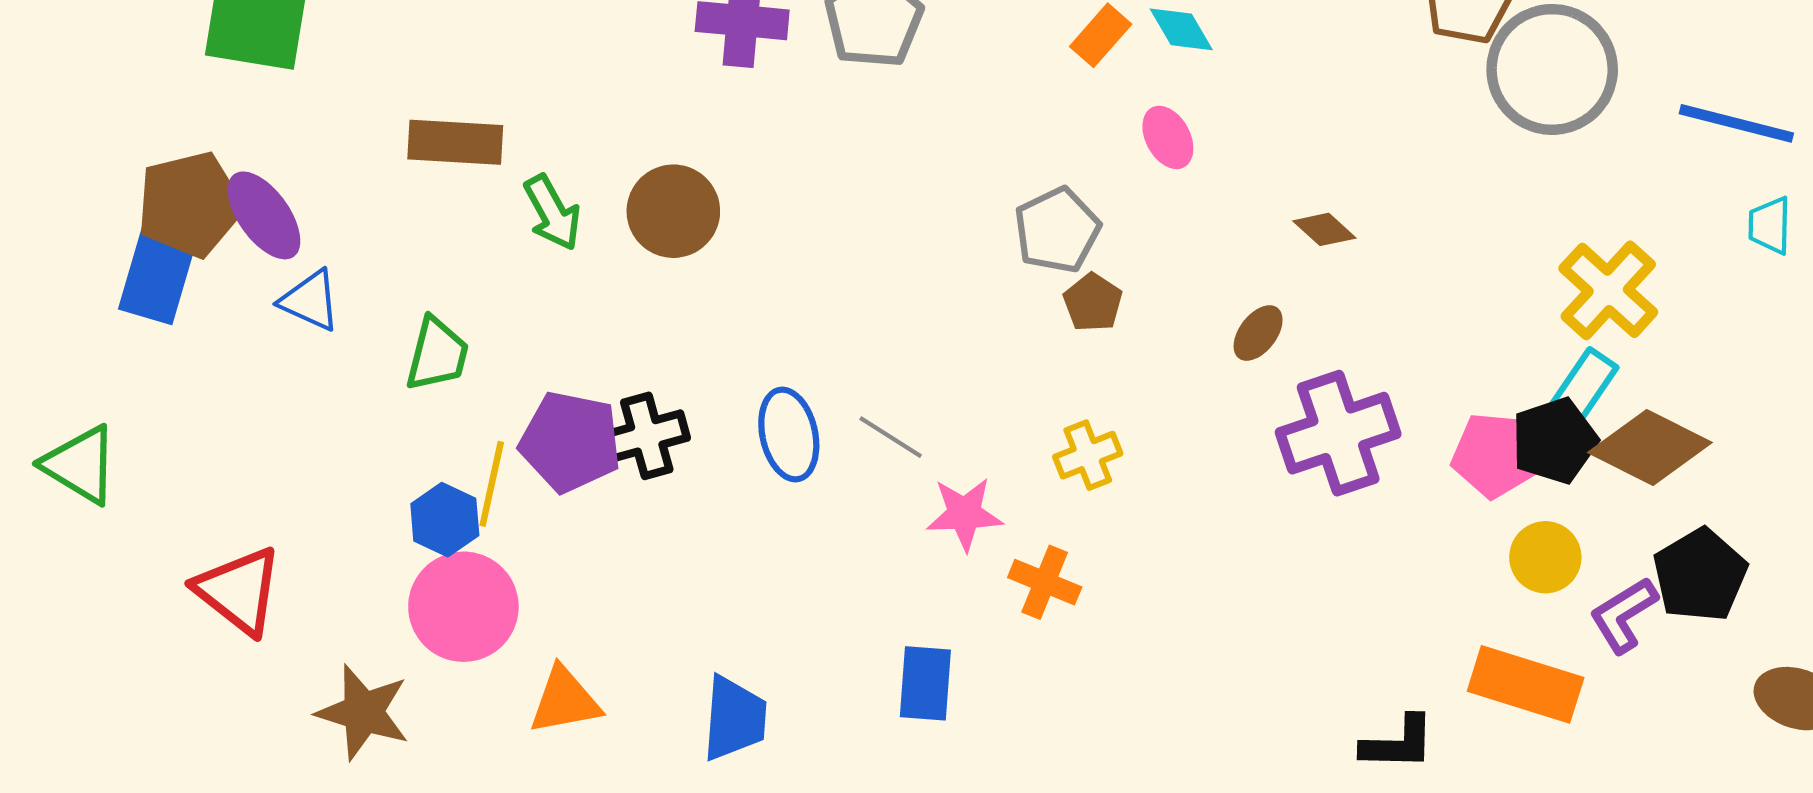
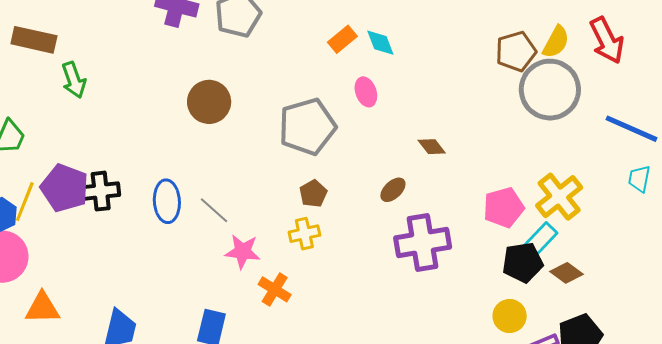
brown circle: (673, 211) -> (209, 102), moved
gray pentagon: (1057, 230) -> (307, 127), size x1.4
brown pentagon: (1093, 302) -> (313, 194), moved
brown diamond: (1650, 447) -> (567, 273), size x0.6
pink pentagon: (1495, 455) -> (504, 207), moved, turned -30

